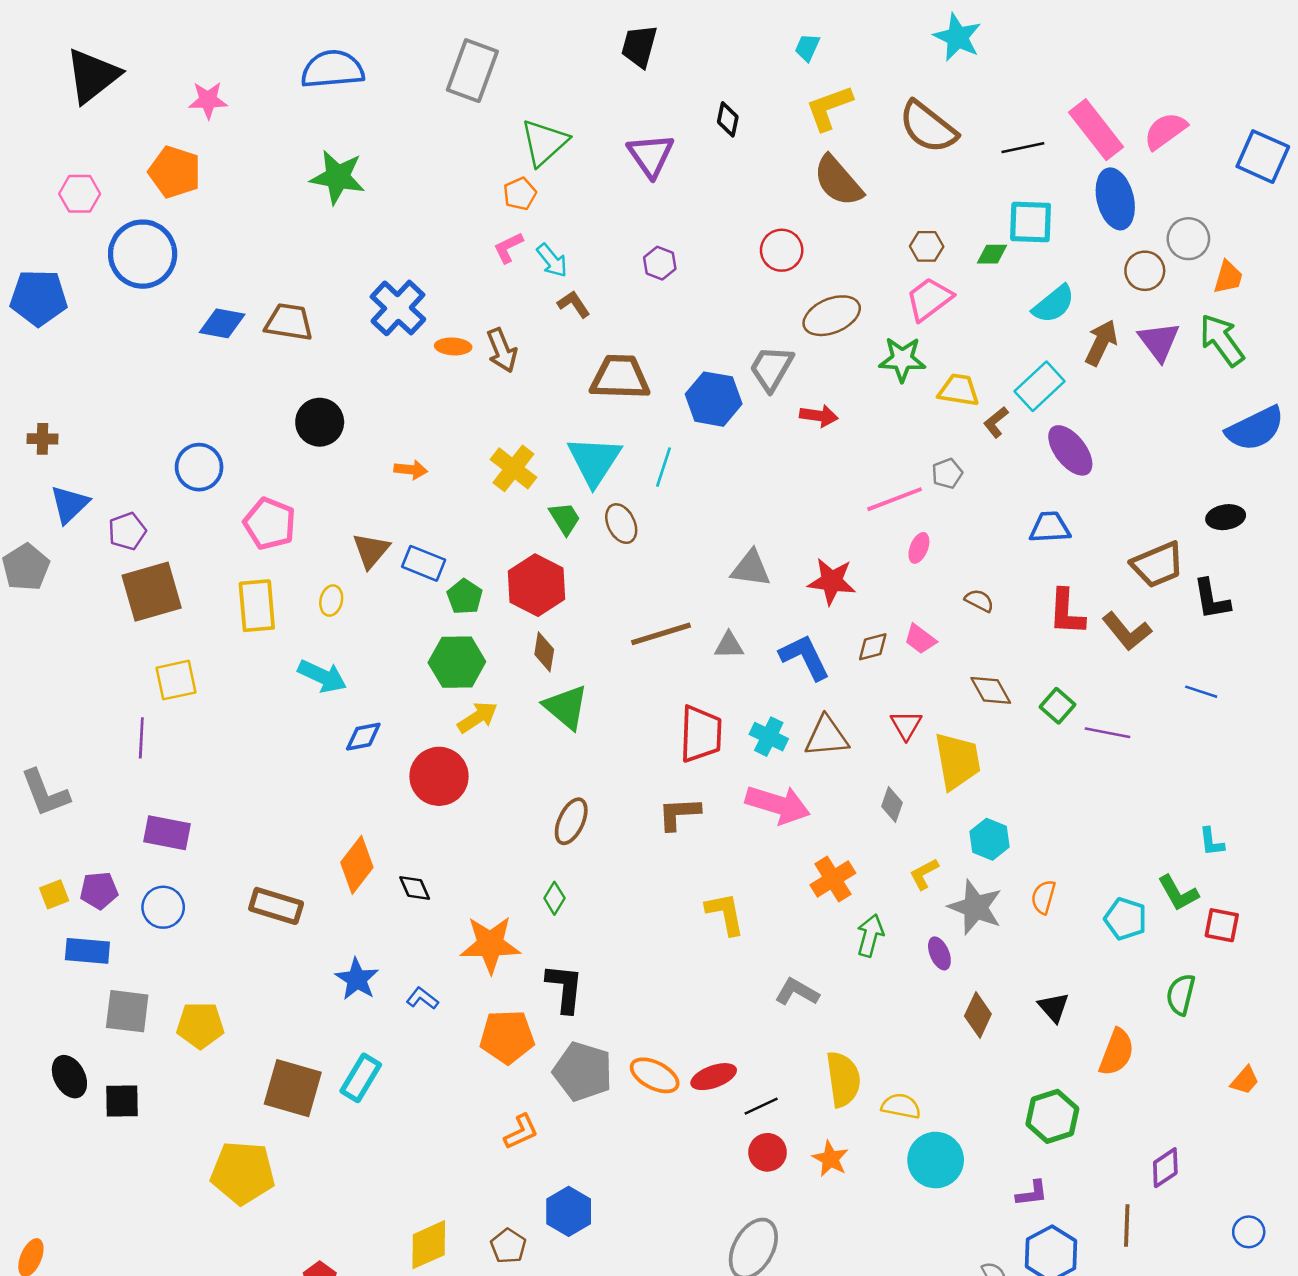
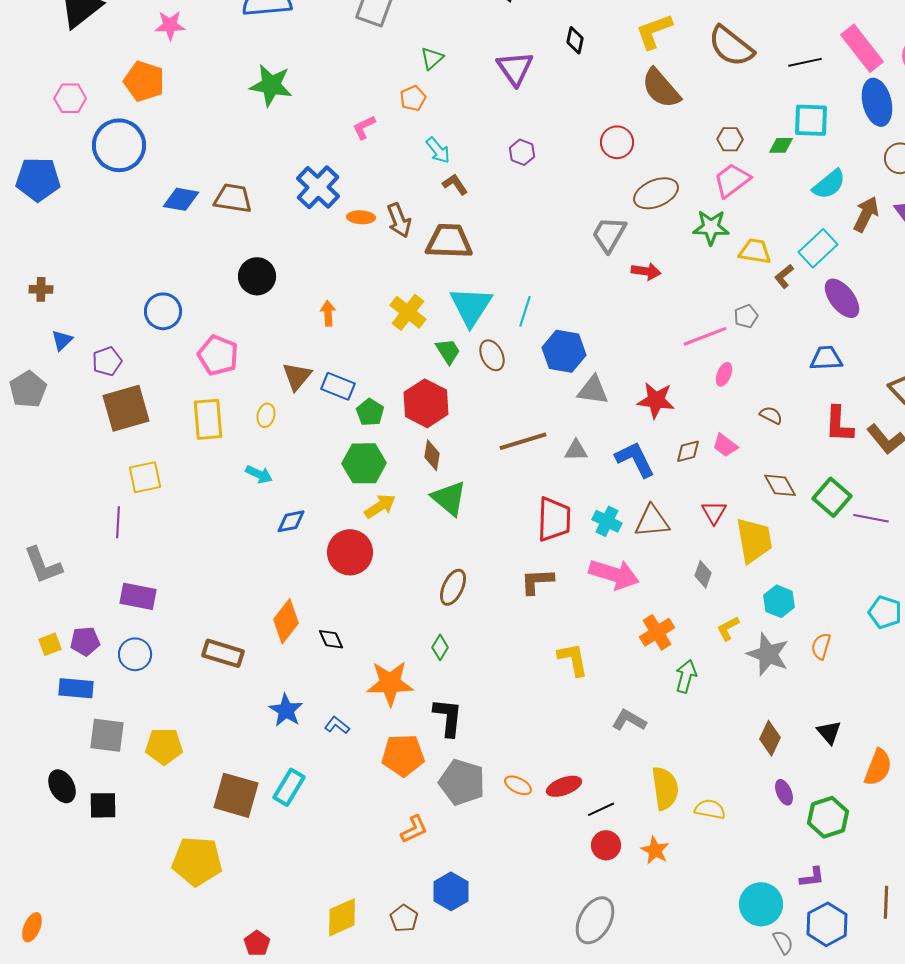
green triangle: (544, 142) -> (432, 58), size x0.6
pink L-shape: (508, 248) -> (364, 127), moved
brown trapezoid: (620, 377) -> (449, 241), moved
blue hexagon: (714, 399) -> (564, 351), moved
orange arrow: (411, 470) -> (328, 313), turned -100
blue triangle: (69, 504) -> (62, 340), size x0.7
cyan arrow: (322, 676) -> (259, 474), size x0.7
green square: (1058, 706) -> (832, 497), size x1.4
cyan pentagon: (1126, 919) -> (885, 612), moved
purple ellipse: (939, 953) -> (784, 792), moved
orange ellipse: (655, 1075) -> (518, 785), size x0.7
cyan circle: (936, 1160) -> (761, 904), moved

